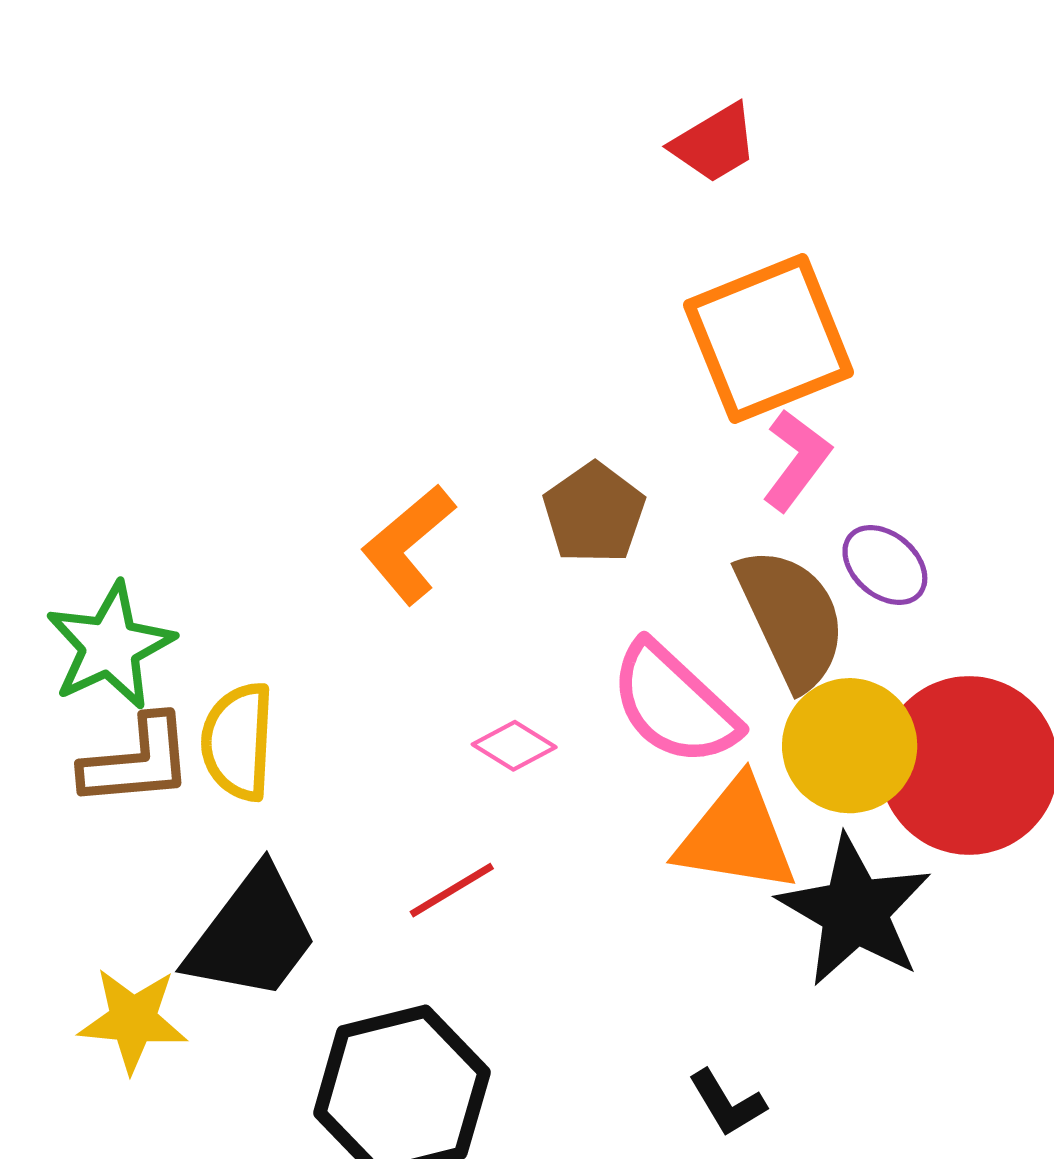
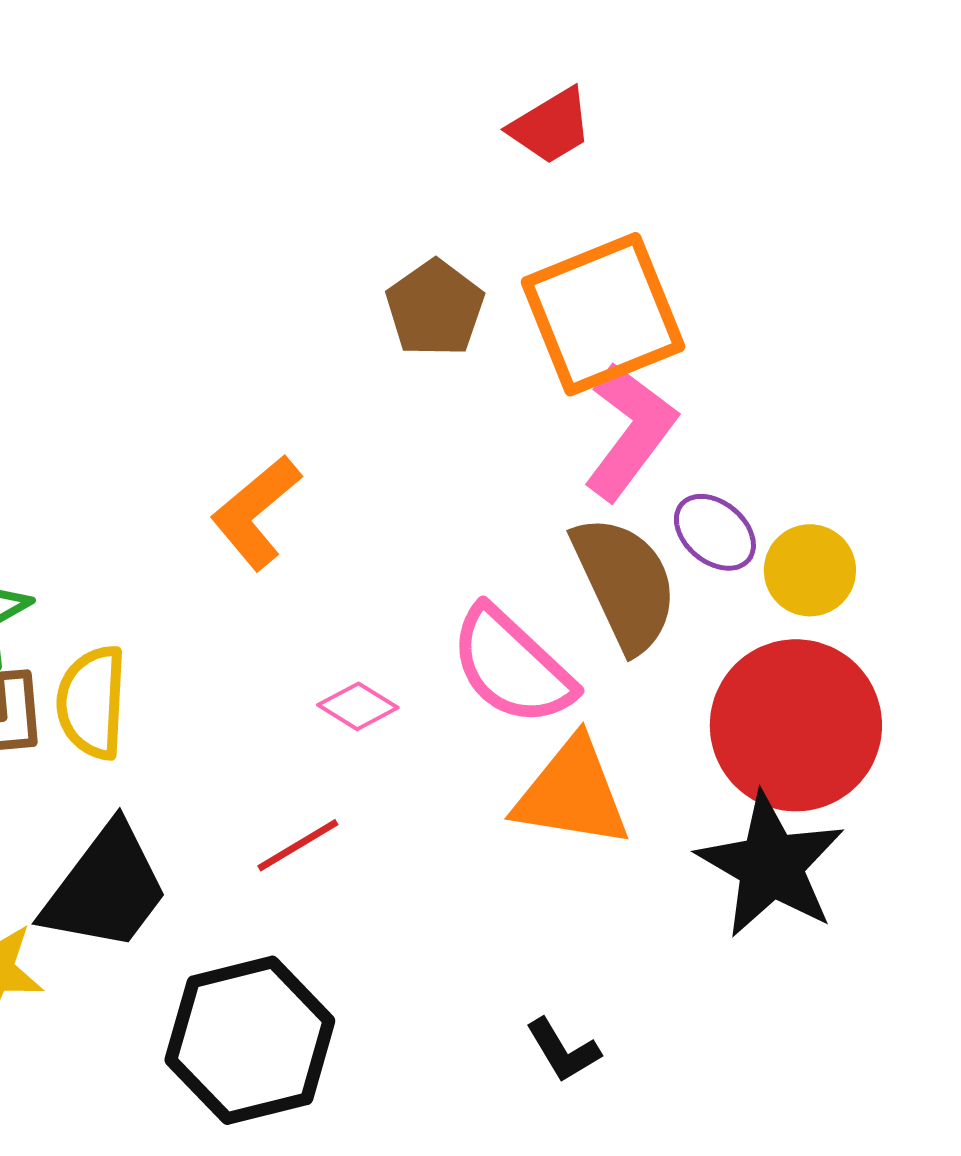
pink L-shape: (797, 460) -> (630, 431), size x1.4
brown pentagon: (594, 513) -> (435, 308), moved
yellow circle: (850, 746) -> (810, 570), moved, size x0.7
black star: (855, 911) -> (771, 865), moved

